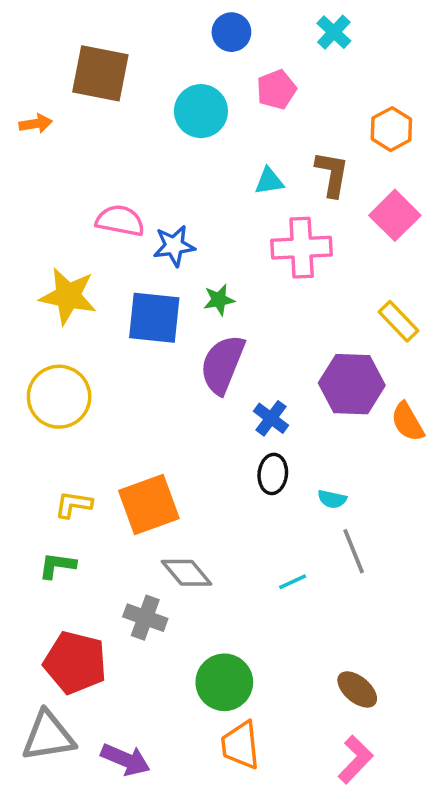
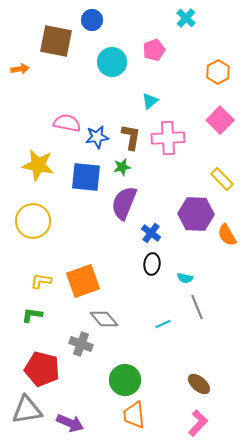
blue circle: (231, 32) -> (92, 20), moved
brown L-shape: (332, 174) -> (131, 137), moved
cyan triangle: (269, 181) -> (150, 101), turned -30

